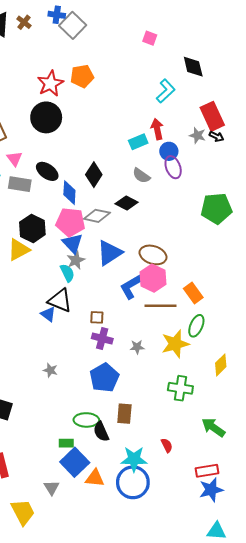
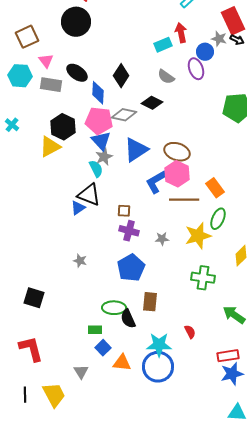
blue circle: (169, 151) -> (205, 52), moved
blue triangle: (48, 314) -> (78, 208), turned 49
blue square: (75, 462) -> (103, 348), size x0.6

